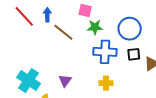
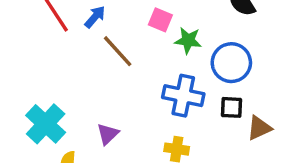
blue arrow: (47, 15) -> (95, 17), turned 32
green star: (95, 27) -> (188, 40), moved

